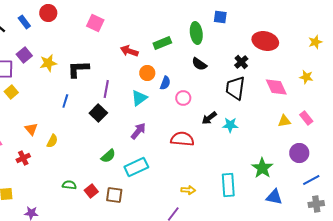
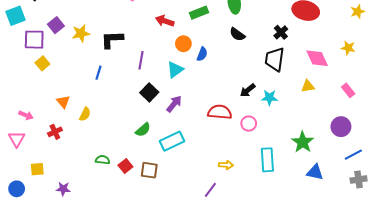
pink circle: (183, 98) -> (249, 124), moved
black square: (98, 113) -> (149, 92), moved
yellow triangle: (284, 121) -> (308, 86), moved

